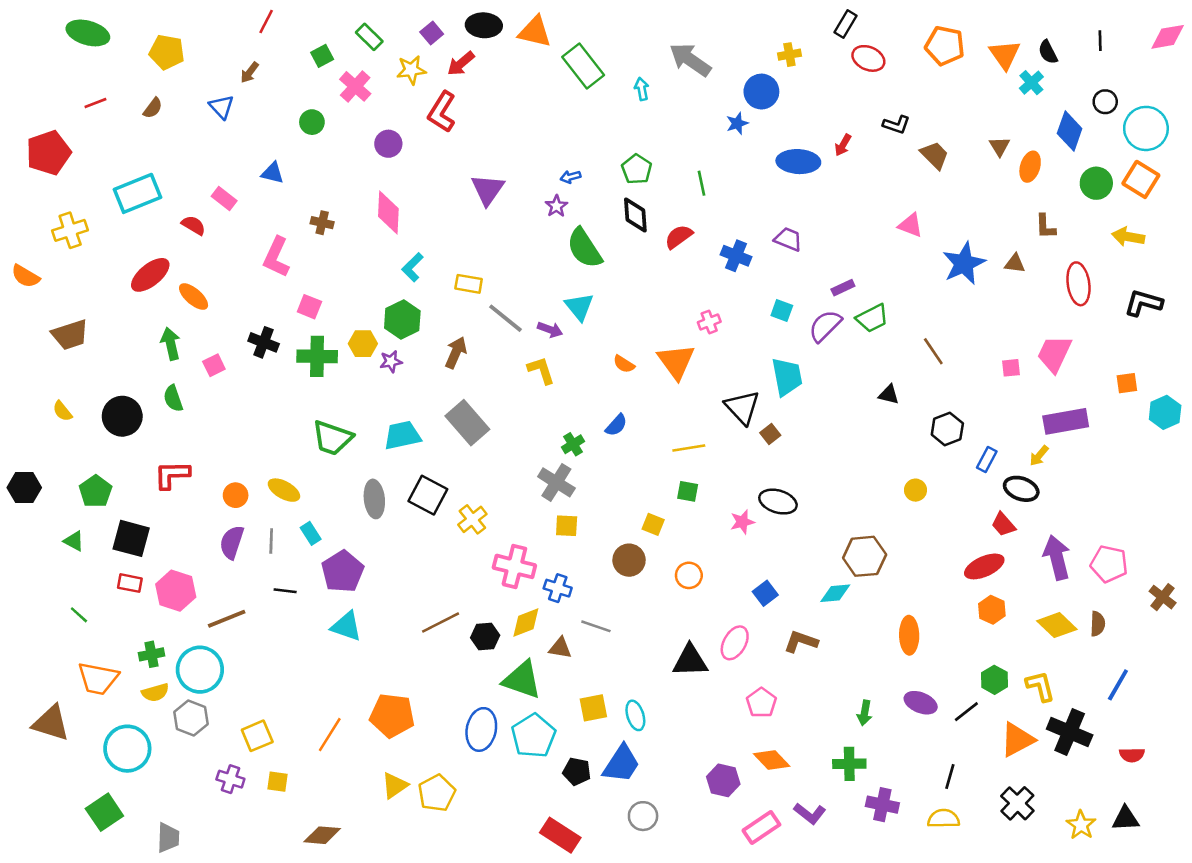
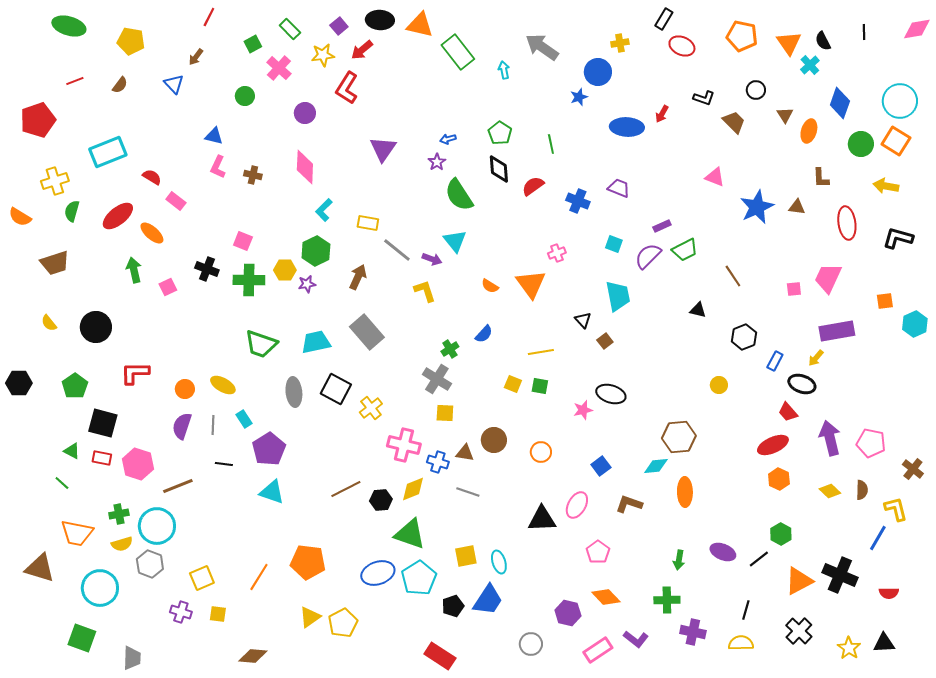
black circle: (1105, 102) -> (756, 90), moved
pink rectangle: (224, 198) -> (176, 201), moved
pink L-shape: (276, 257) -> (218, 167), moved, size x0.7
green semicircle: (173, 398) -> (72, 211), moved, turned 35
black triangle: (742, 407) -> (583, 320), size x0.6
yellow square: (653, 524) -> (513, 384), moved
green triangle: (74, 541) -> (72, 451), moved
yellow diamond: (1057, 625) -> (830, 491), size x0.7
orange ellipse: (909, 635) -> (685, 492), moved
brown triangle: (560, 648) -> (465, 453), moved
yellow L-shape: (1040, 686) -> (896, 509), moved
blue ellipse: (481, 729) -> (378, 573), turned 60
black pentagon: (577, 771) -> (453, 606), turned -30
green square: (104, 812) -> (82, 638), turned -36
gray circle: (643, 816) -> (531, 644), moved

